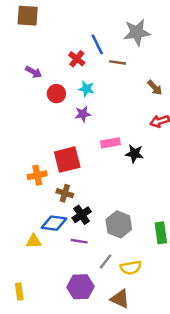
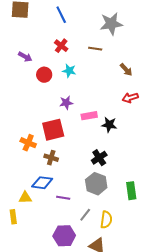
blue line: (97, 44) -> (61, 15), moved
purple star: (83, 114) -> (66, 103), moved
orange cross: (37, 175) -> (28, 143), turned 35
black cross: (82, 215) -> (99, 158), moved
yellow semicircle: (131, 268) -> (106, 220), turned -72
yellow rectangle: (19, 292) -> (13, 217), moved

